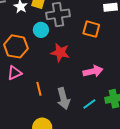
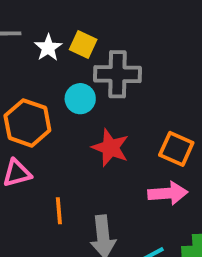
orange square: (91, 29) -> (176, 149), moved

